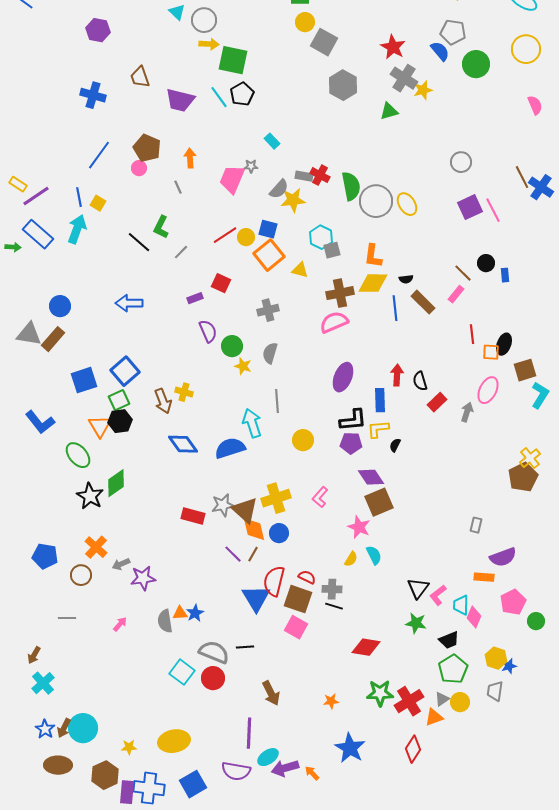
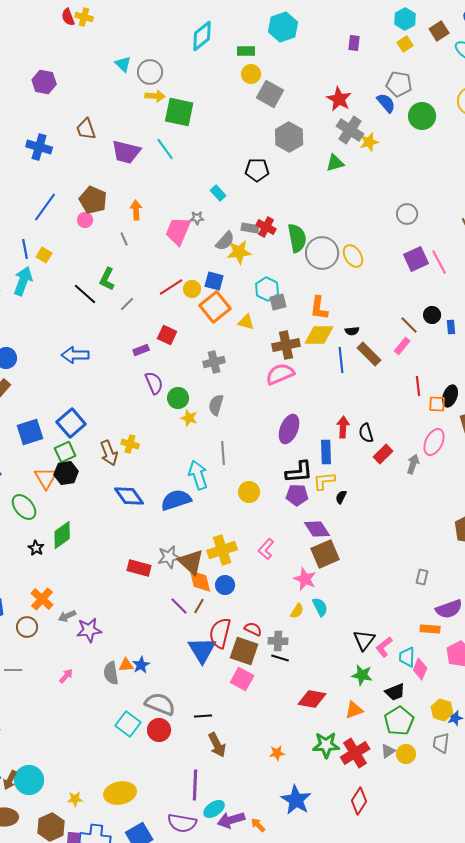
black pentagon: (242, 94) -> (257, 170), moved, turned 30
black star: (90, 496) -> (36, 548), size x0.6
black line: (245, 647) -> (203, 716), moved
orange triangle: (434, 717) -> (354, 710), moved

